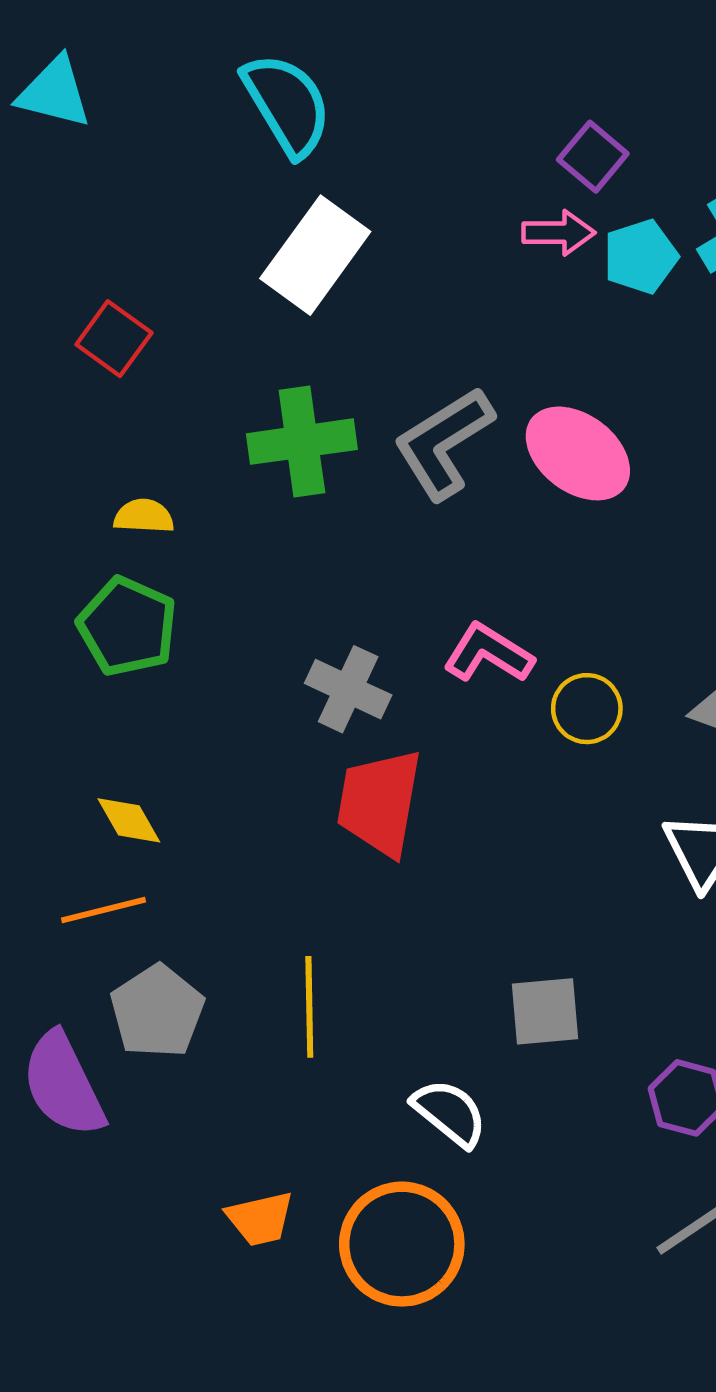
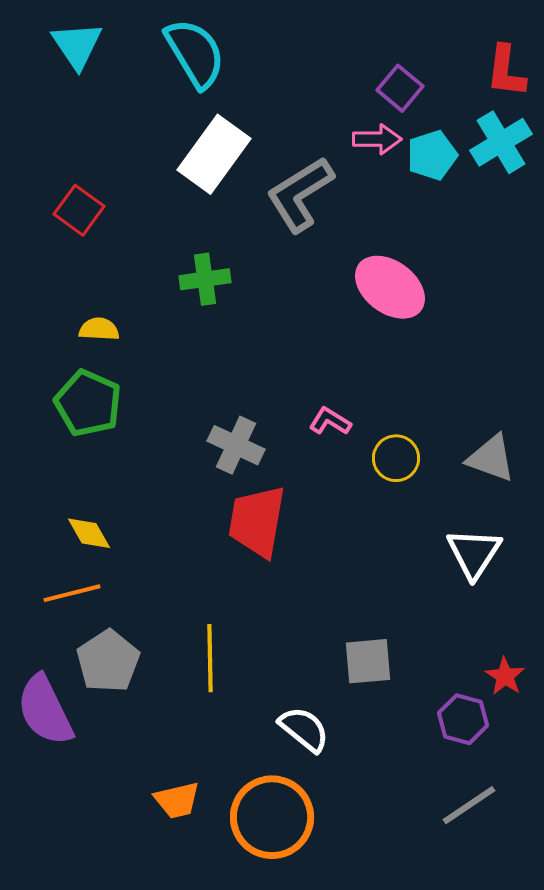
cyan triangle: (54, 92) -> (77, 45), moved, turned 42
green cross: (302, 442) -> (205, 279), size x0.7
gray L-shape: (444, 443) -> (300, 194), moved
pink L-shape: (488, 653) -> (330, 421), size x0.7

